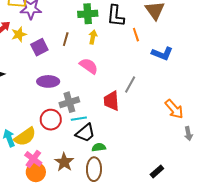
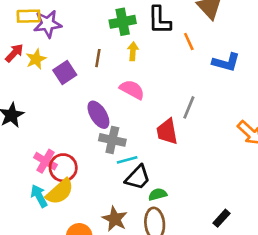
purple ellipse: (48, 81) -> (98, 115), moved, turned 65
gray cross: (69, 102) -> (112, 140), turned 36
red circle: (51, 120) -> (63, 168), moved
pink cross: (33, 159) -> (45, 161), moved
black rectangle: (157, 172) -> (221, 218), moved

